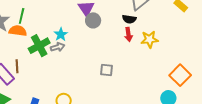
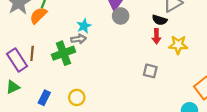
orange semicircle: (18, 31) -> (38, 15), turned -60
green cross: (39, 46) -> (63, 53), moved
gray square: (107, 70) -> (150, 71), moved

